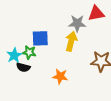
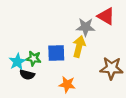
red triangle: (96, 13) -> (106, 16), turned 42
blue square: (40, 38) -> (56, 53), moved

